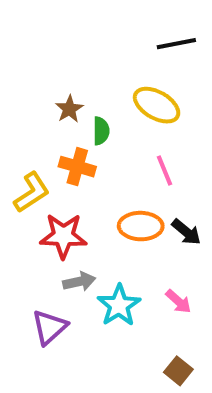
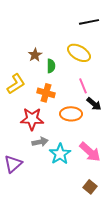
orange cross: (77, 167) -> (46, 93), moved
yellow L-shape: (32, 192) -> (16, 84), moved
black arrow: (186, 232) -> (94, 104), moved
pink arrow: (178, 301) -> (90, 152), size x1.6
purple triangle: (49, 327) -> (13, 164), moved

